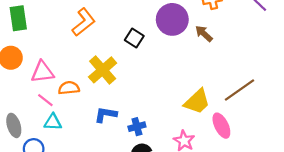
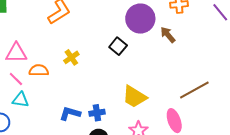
black square: (134, 38) -> (118, 46), moved
yellow cross: (103, 70) -> (71, 57), size x0.6
yellow trapezoid: (197, 102) -> (135, 97), moved, turned 68
blue L-shape: (106, 115) -> (70, 114), moved

